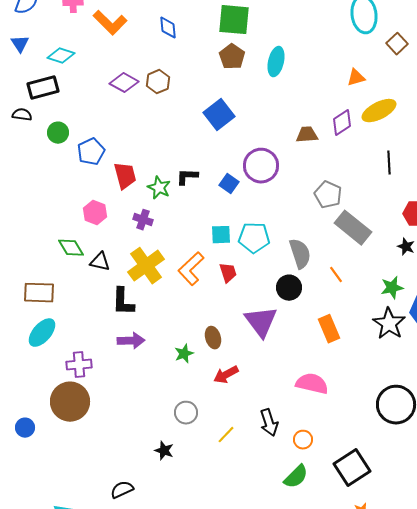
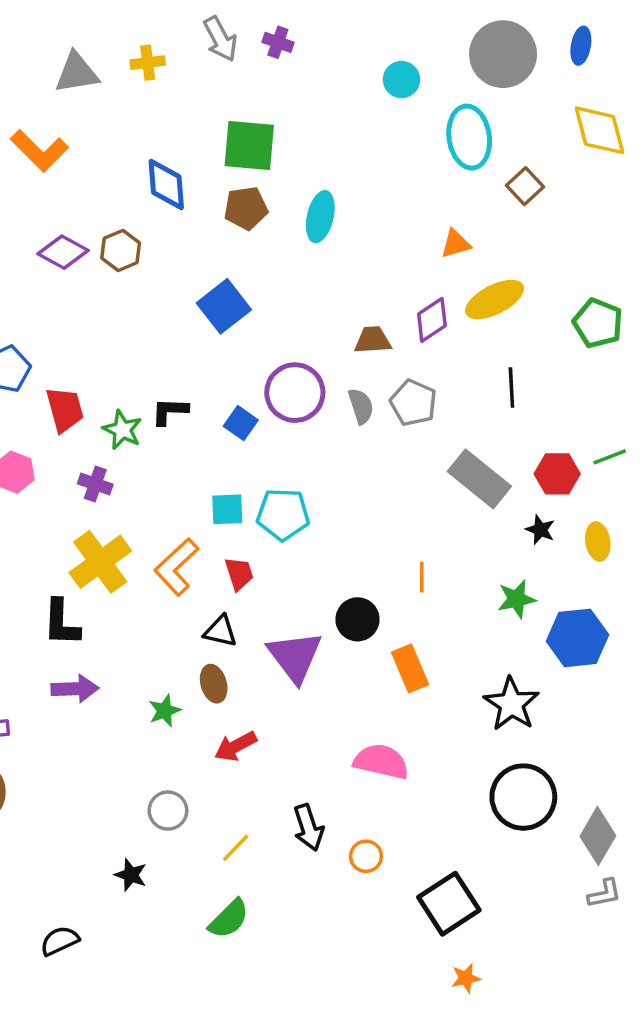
blue diamond: (168, 28) -> (166, 184), moved, size x1.4
brown pentagon: (232, 57) -> (246, 208), turned 30
gray pentagon: (328, 195) -> (413, 403), moved
gray rectangle: (353, 228) -> (479, 479), moved
gray semicircle: (300, 254) -> (361, 406), moved, size x0.7
black triangle: (100, 262) -> (220, 631), moved
orange line: (336, 275) -> (422, 577), turned 36
black circle: (289, 288) -> (357, 619), moved
black star: (389, 324) -> (511, 704), moved
green semicircle: (296, 477) -> (229, 919), moved

